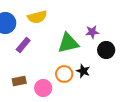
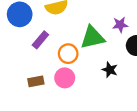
orange circle: (64, 74) -> (68, 54), moved
pink circle: (43, 88) -> (65, 78), moved

